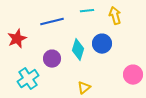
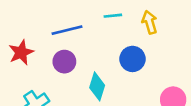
cyan diamond: (78, 50) -> (97, 86), moved
purple circle: (52, 59) -> (64, 62), moved

